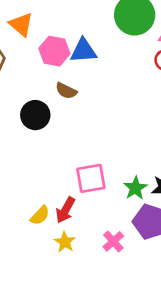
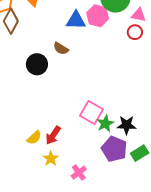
pink hexagon: (54, 51) -> (98, 16), moved
pink square: (91, 178) -> (92, 112), moved, turned 35
pink cross: (113, 241) -> (79, 173), moved

